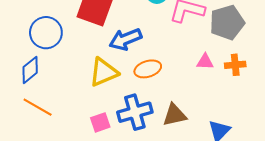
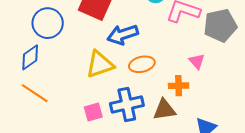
pink triangle: (205, 62) -> (197, 61), turned 42
orange cross: (235, 65) -> (179, 86), moved

